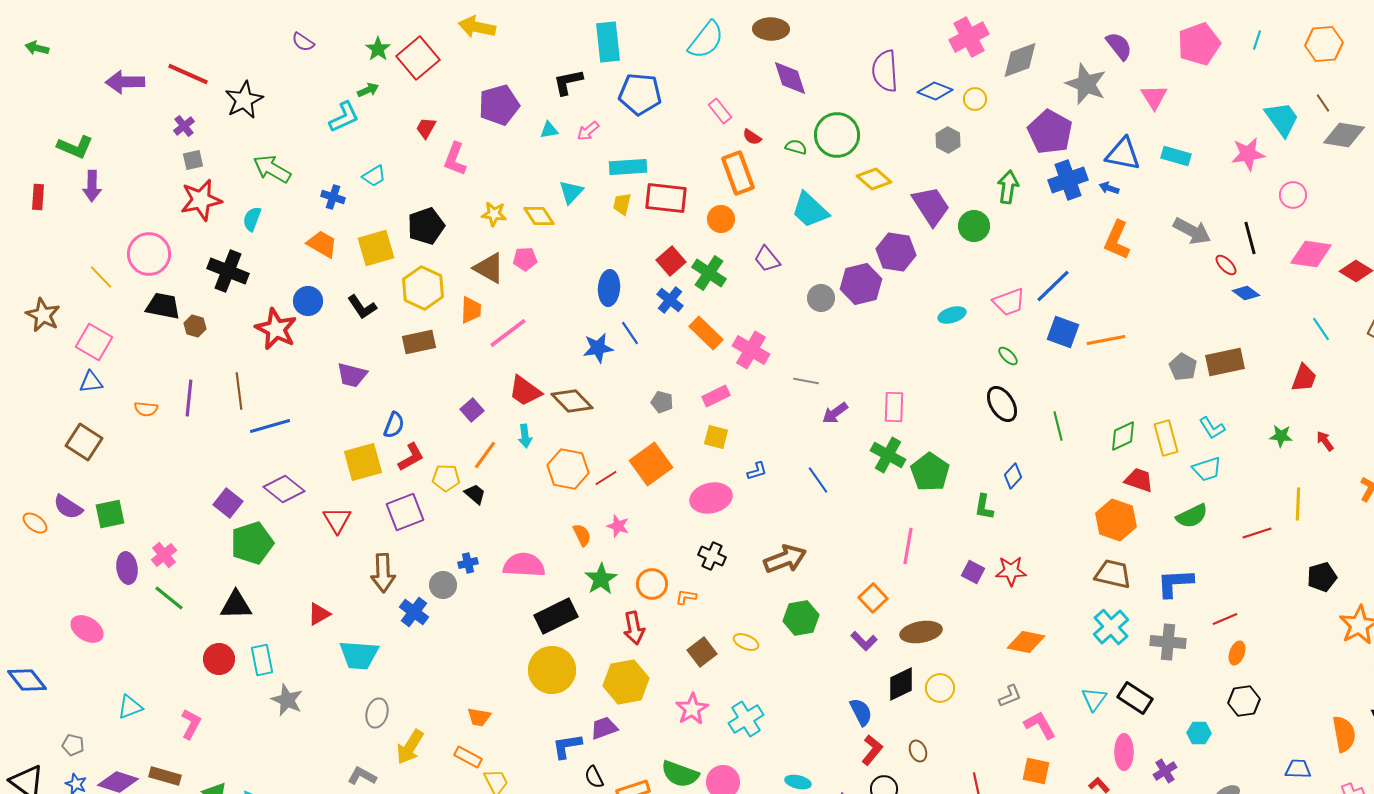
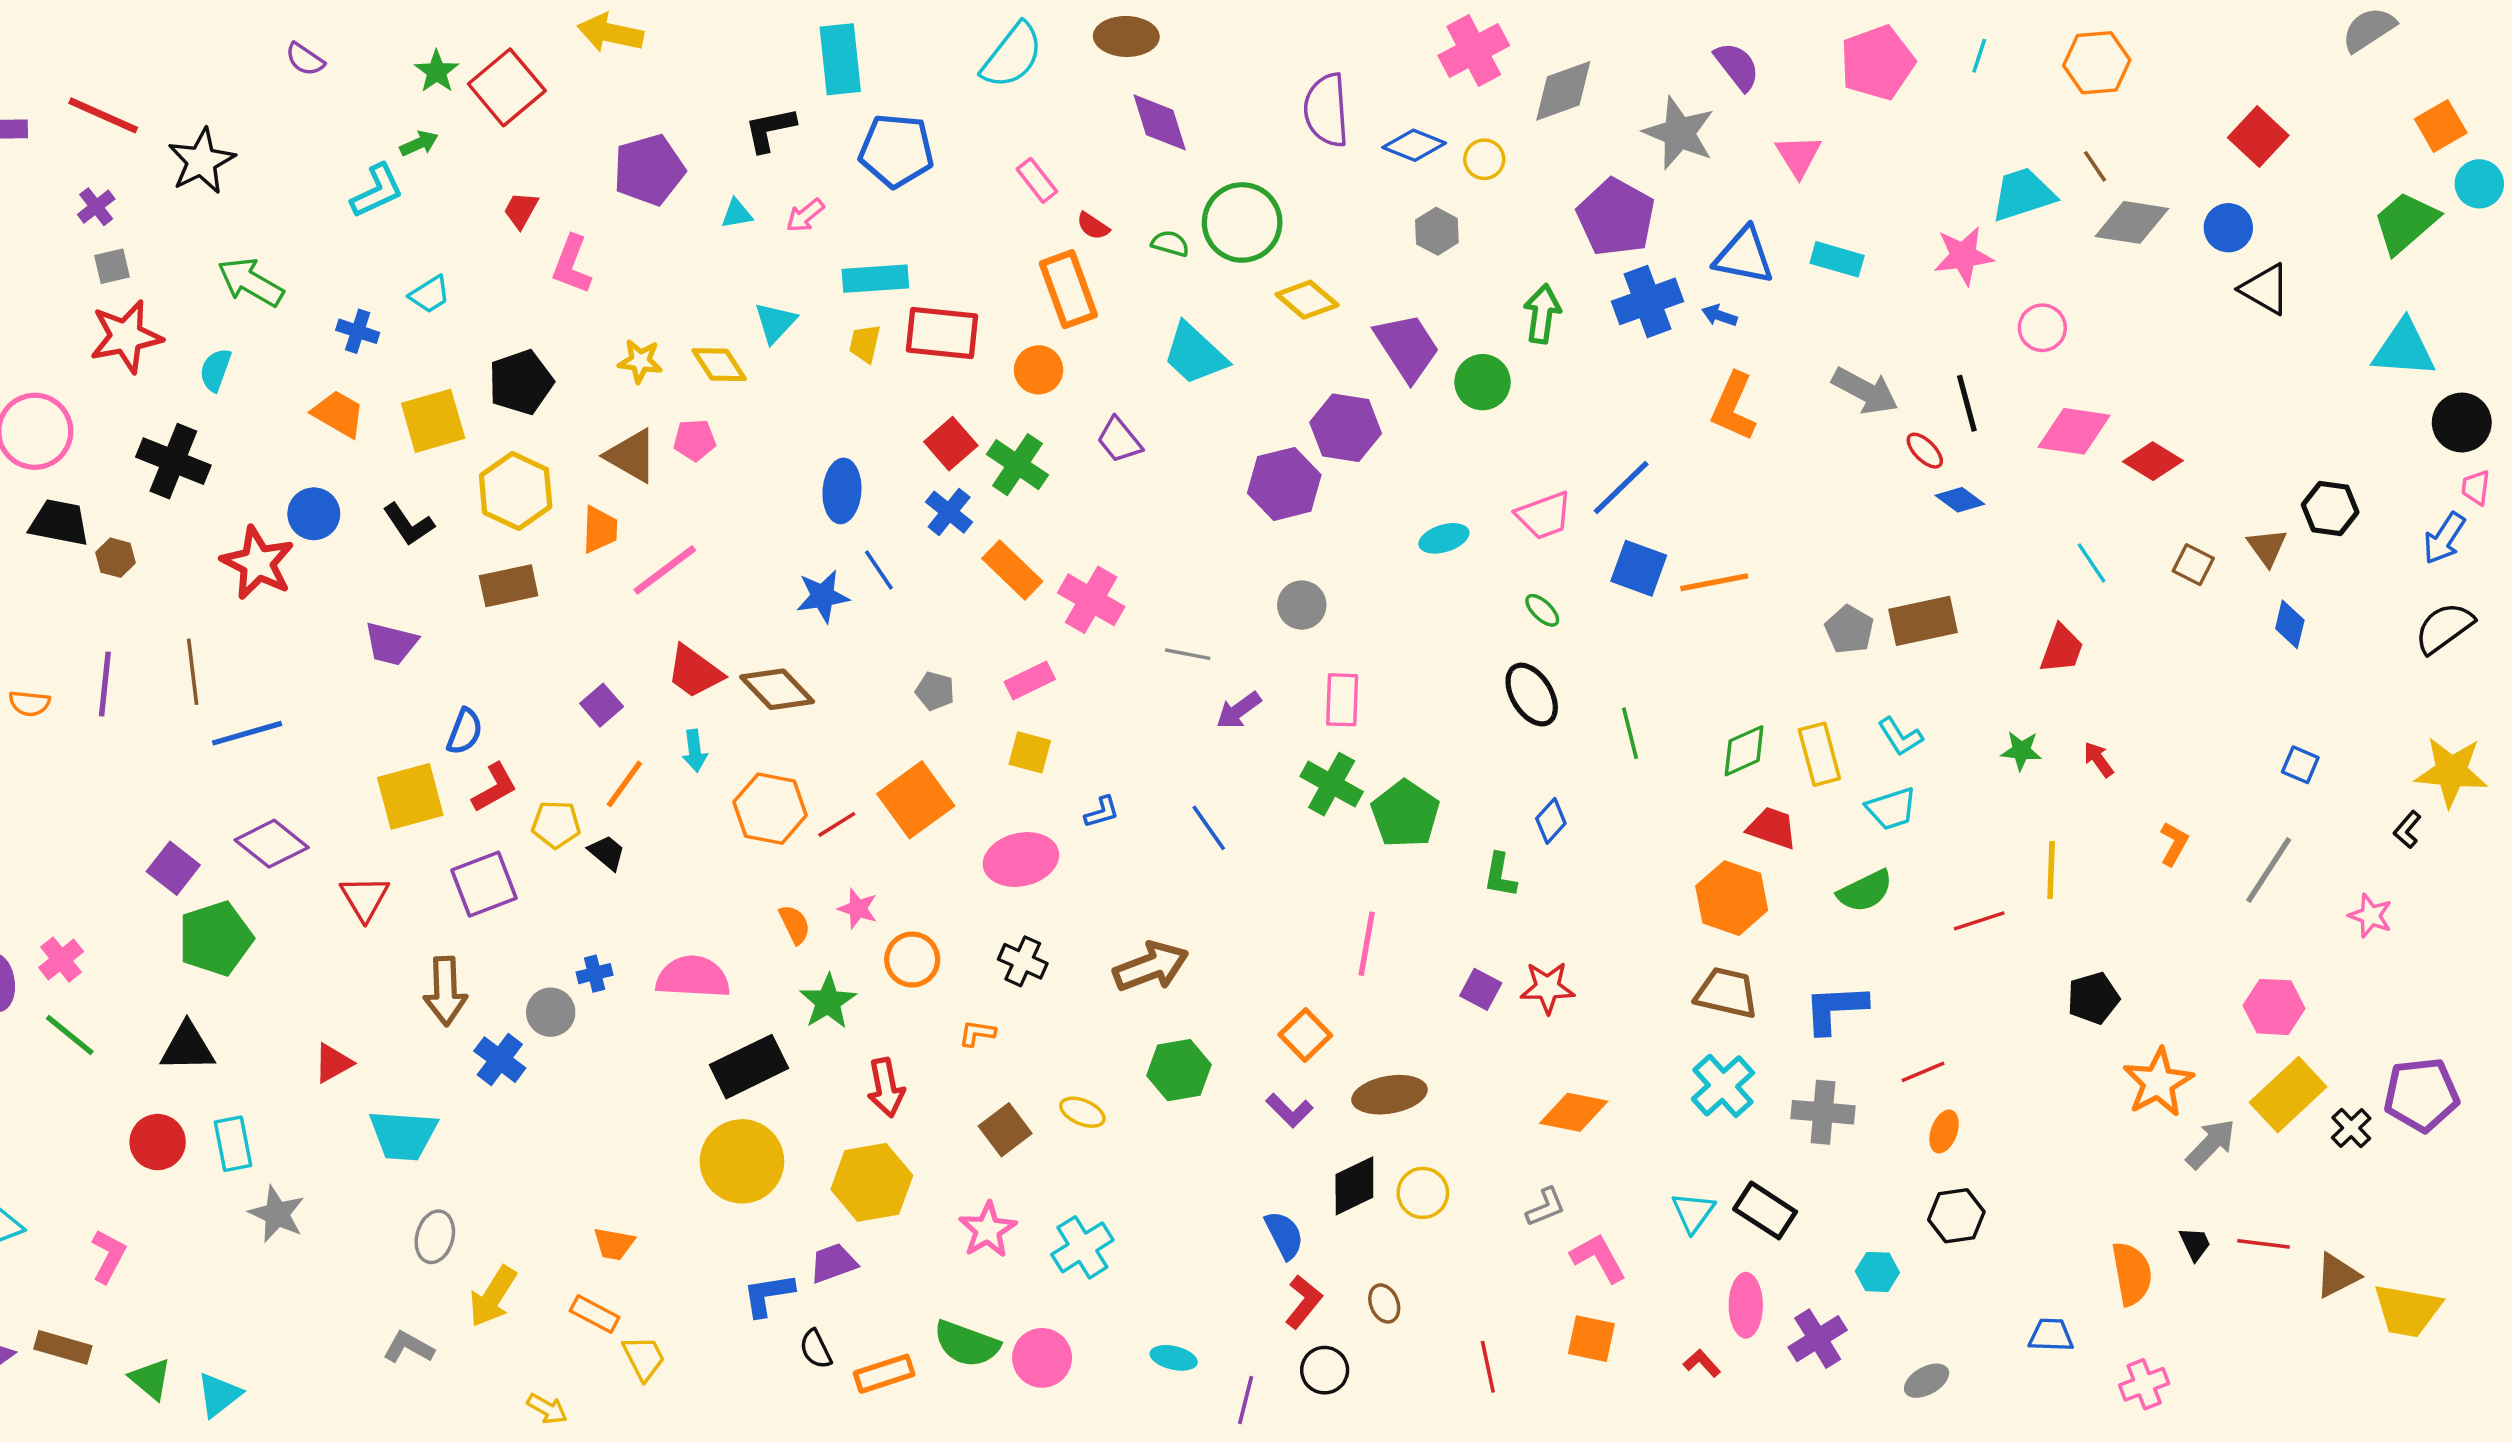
cyan trapezoid: (1282, 119) -> (2023, 194), turned -72
gray circle: (821, 298) -> (1302, 605), moved
orange circle: (652, 584) -> (912, 960), moved
purple cross: (1165, 771) -> (1818, 1339), size x1.4

